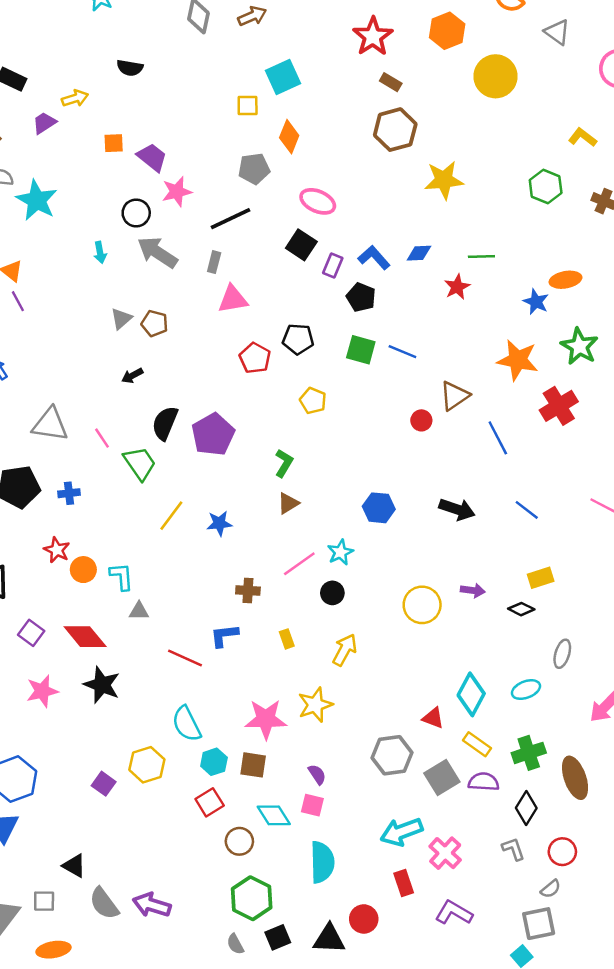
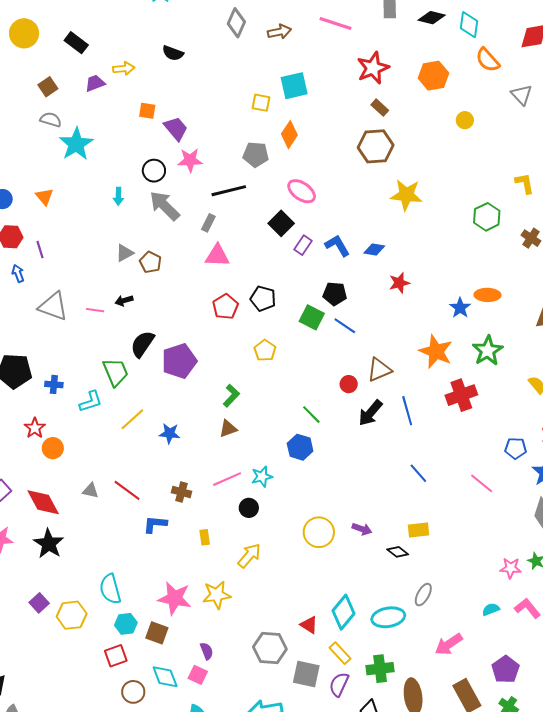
yellow circle: (496, 76) -> (465, 120), size x0.5
yellow L-shape: (582, 137) -> (525, 183), turned 30
green line: (481, 257) -> (311, 415), moved, turned 35
black pentagon: (361, 297) -> (335, 294), moved, turned -30
purple line: (18, 301) -> (40, 250), moved
gray triangle: (50, 424) -> (53, 306), moved
pink line: (102, 438) -> (95, 310), moved, turned -60
black arrow: (457, 509) -> (370, 413), moved, turned 100
cyan L-shape: (122, 576) -> (91, 402), moved, turned 65
red line: (185, 658) -> (127, 490), moved
cyan ellipse: (526, 690) -> (388, 617), size x1.4
gray square: (442, 778) -> (306, 674), turned 32
purple semicircle: (484, 782) -> (339, 684), turned -80
purple square: (104, 784) -> (39, 603), moved

